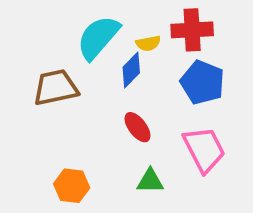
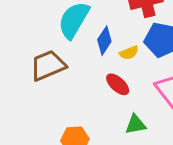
yellow semicircle: (148, 43) -> (129, 53), moved

